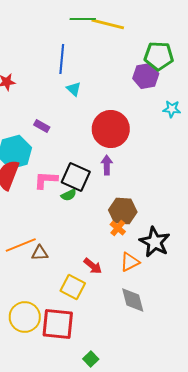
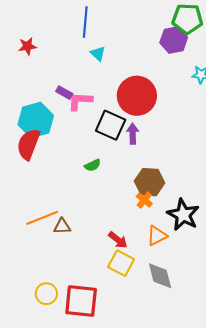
black square: (76, 177) -> (111, 125), moved
pink L-shape: (46, 180) -> (80, 101), moved
yellow square: (73, 287) -> (121, 263), moved
yellow circle: (25, 317) -> (46, 294), size x0.7

